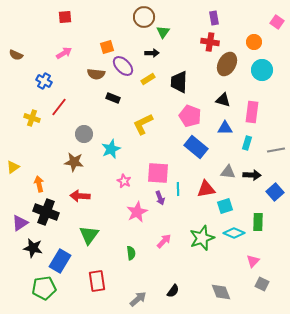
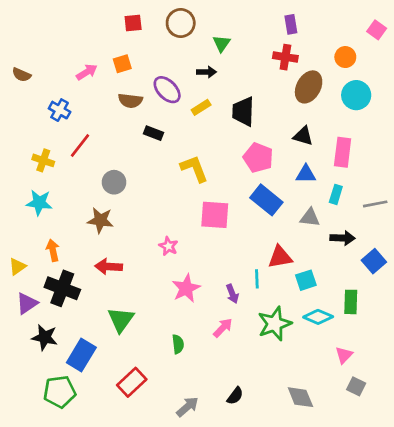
red square: (65, 17) -> (133, 23), moved
brown circle: (144, 17) -> (181, 23), moved
orange square: (107, 47) -> (122, 64), moved
yellow L-shape: (143, 124) -> (194, 169), turned 95
cyan star: (111, 149) -> (39, 203), moved, turned 30
yellow triangle: (13, 167) -> (17, 267), moved
gray triangle: (228, 172) -> (310, 218), moved
pink square: (158, 173) -> (215, 215), moved
cyan line: (178, 189) -> (257, 279), moved
purple arrow: (160, 198) -> (232, 294), moved
red rectangle: (97, 281) -> (132, 382), turned 55

